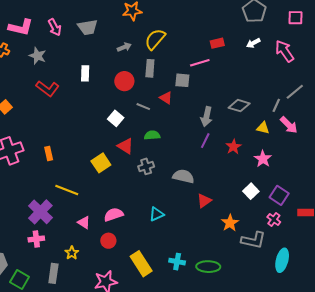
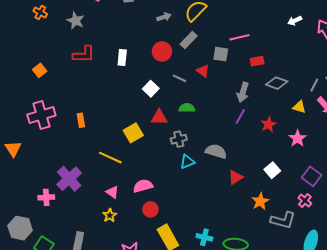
red rectangle: (217, 43) -> (257, 61), moved
gray rectangle: (150, 68) -> (189, 40), turned 36
white rectangle: (85, 73) -> (122, 57), moved
red L-shape: (48, 89) -> (84, 54), turned -40
red triangle: (125, 146) -> (159, 117), turned -36
yellow line: (67, 190) -> (110, 158), moved
white square: (251, 191) -> (272, 170), moved
cyan triangle: (157, 214) -> (187, 162), moved
pink cross: (36, 239) -> (46, 197), moved
red circle: (108, 241) -> (150, 209), moved
yellow star: (72, 253) -> (110, 215), moved

